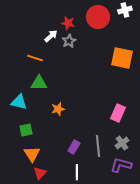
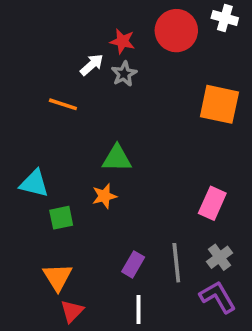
white cross: (125, 10) -> (225, 18), turned 32
green triangle: (39, 83) -> (117, 158), moved
green square: (26, 130) -> (61, 218), moved
purple L-shape: (121, 165) -> (218, 297), turned 45

